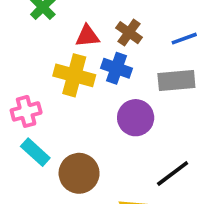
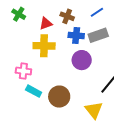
blue cross: (116, 68) -> (76, 35), moved
pink cross: (26, 111) -> (23, 71), turned 35

